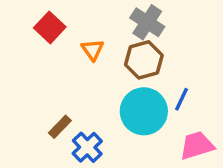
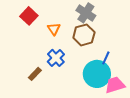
cyan circle: (144, 111) -> (97, 74), moved
blue cross: (87, 147) -> (56, 58), moved

